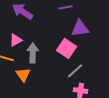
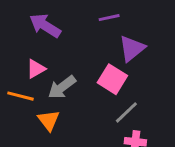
purple triangle: (80, 28) -> (132, 48), turned -30
gray arrow: (33, 53) -> (62, 87), turned -126

